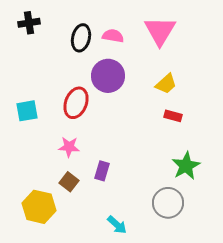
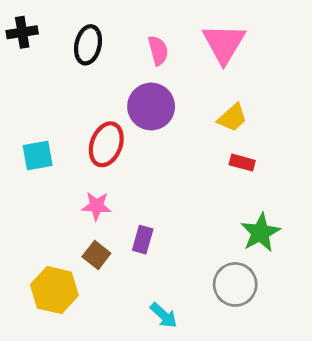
black cross: (29, 23) -> (22, 32), moved
pink semicircle: (113, 36) -> (158, 50), turned 65
black ellipse: (81, 38) -> (88, 45), moved

